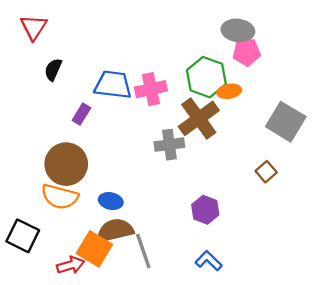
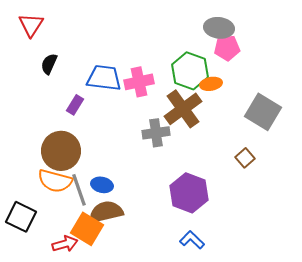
purple hexagon: (205, 210) -> (189, 193), size x1.5
gray line: (143, 251) -> (79, 190), moved

